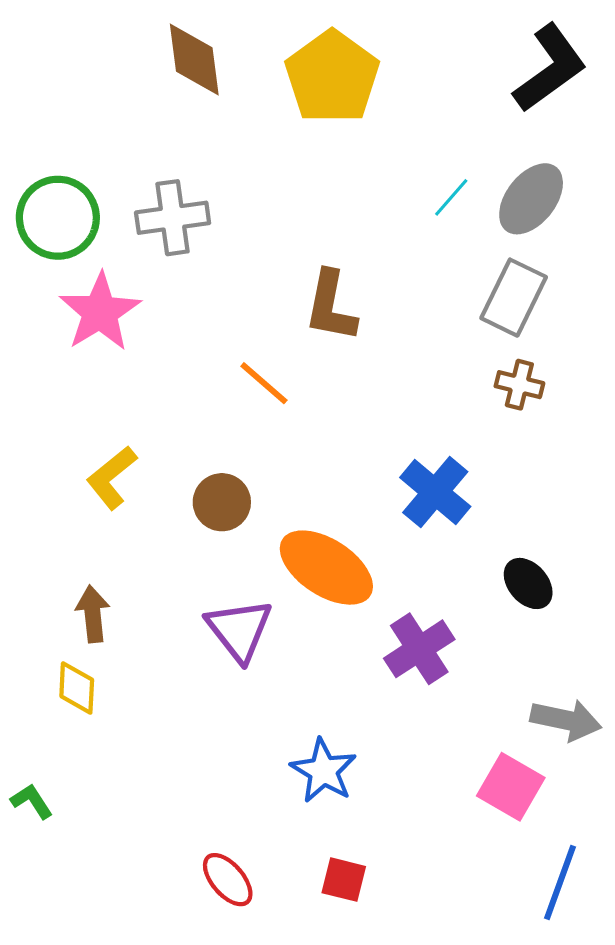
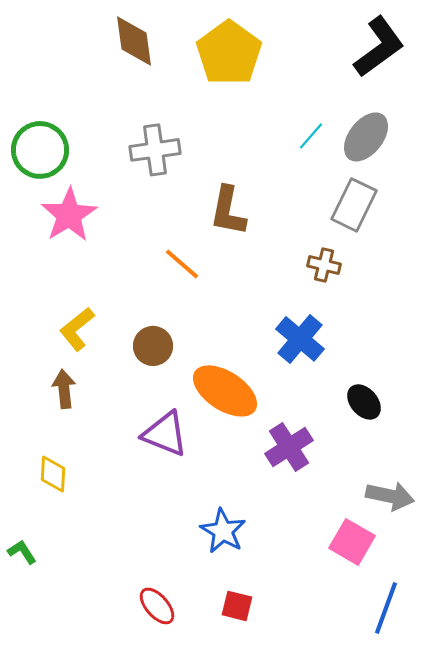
gray cross: (173, 218) -> (155, 150), moved
brown cross: (519, 385) -> (324, 265), moved
brown arrow: (93, 614) -> (64, 389), moved
purple triangle: (239, 630) -> (165, 434), turned -30

